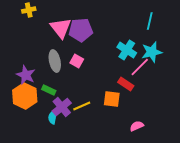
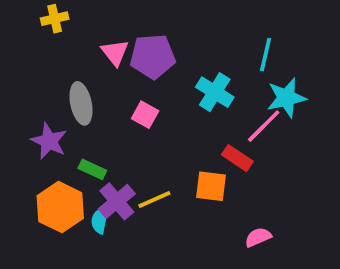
cyan line: (150, 21) -> (266, 54), moved
pink triangle: (61, 28) -> (115, 53), size x0.7
cyan cross: (127, 50) -> (215, 92), moved
gray ellipse: (55, 61) -> (81, 103), moved
orange hexagon: (25, 96) -> (60, 207), moved

